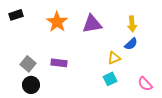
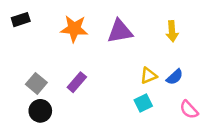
orange star: (57, 22) -> (74, 29), turned -30
blue semicircle: (131, 44) -> (175, 77), moved
purple rectangle: (59, 63) -> (77, 82), turned -56

